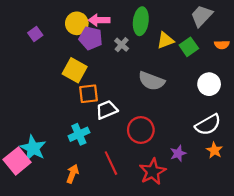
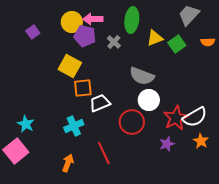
white circle: (209, 84) -> (149, 100), moved
cyan star: (33, 148) -> (26, 124), moved, size x0.7
red star: (153, 172) -> (176, 118), moved

